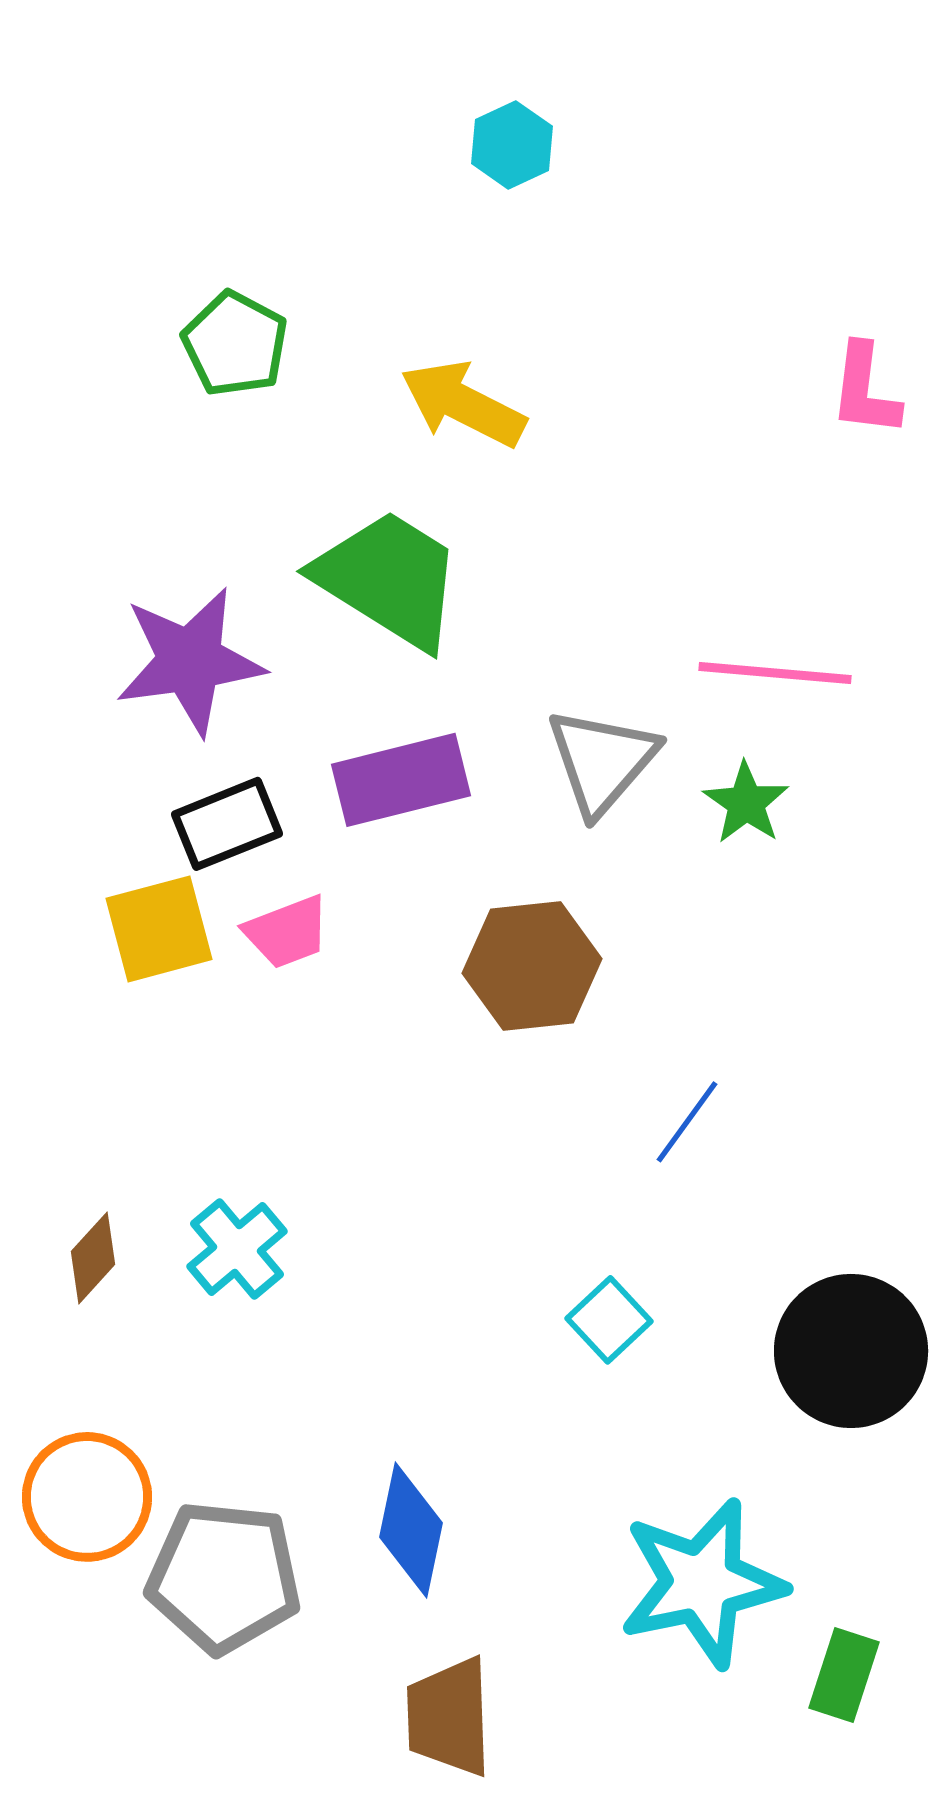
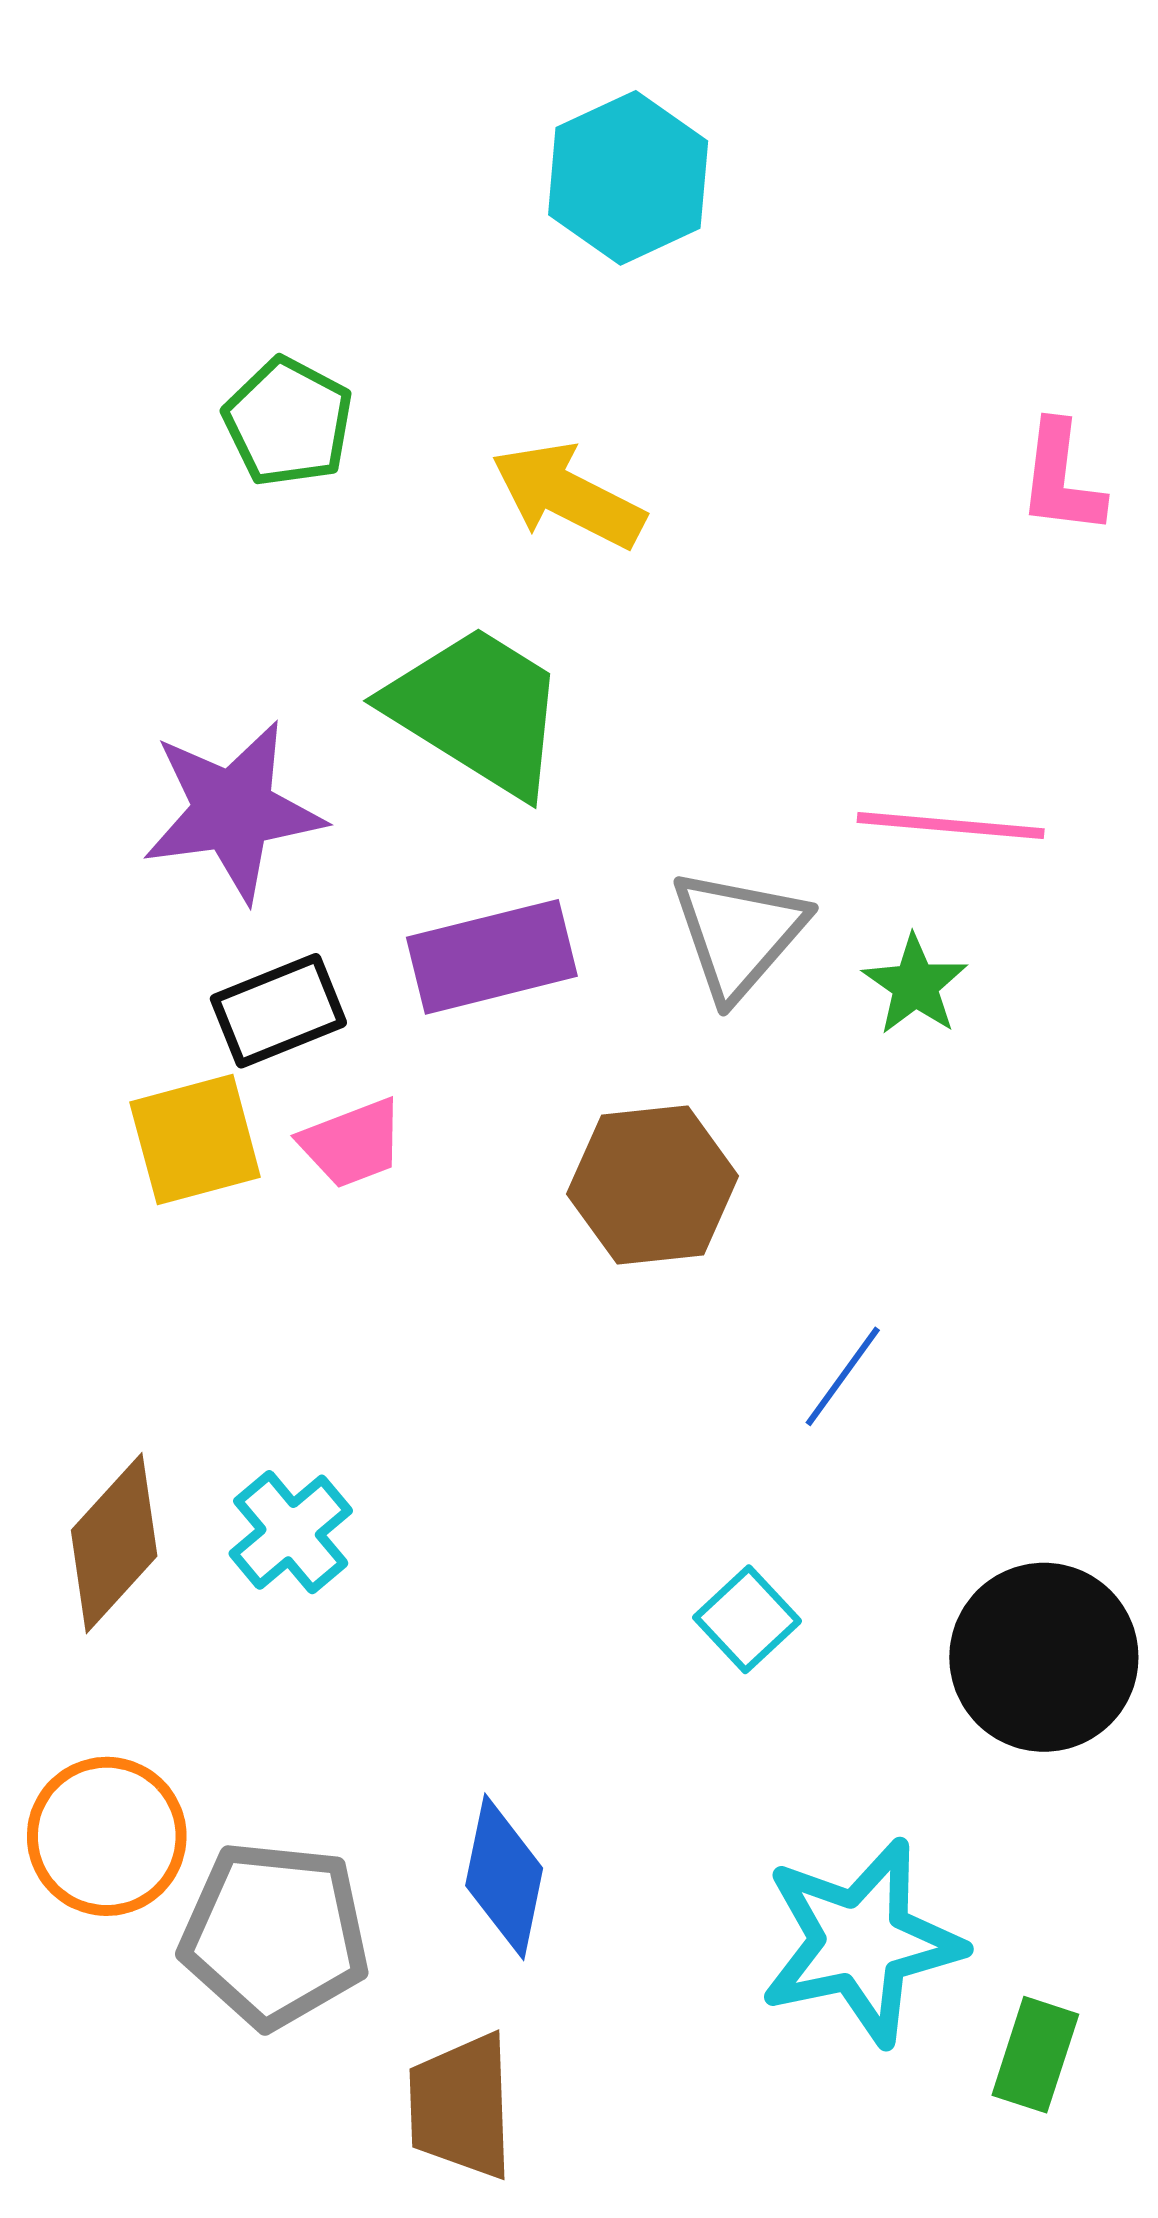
cyan hexagon: (512, 145) -> (628, 178), size x1.6
brown diamond: (93, 1258) -> (114, 1543), size x1.6
brown trapezoid: (449, 1717) -> (461, 2106), moved

